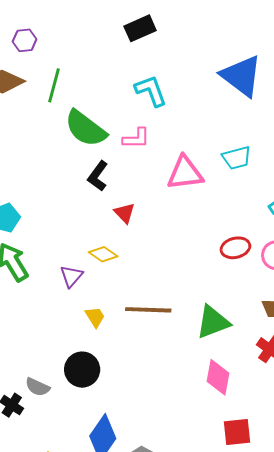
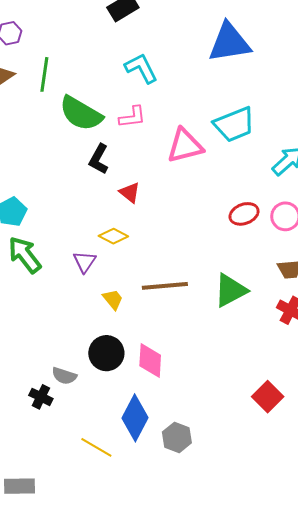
blue triangle: (241, 76) -> (229, 43), turned -39
cyan trapezoid: (237, 158) -> (234, 124), size x1.4
pink diamond: (218, 377) -> (150, 360), moved
red square: (237, 432) -> (268, 397), turned -32

